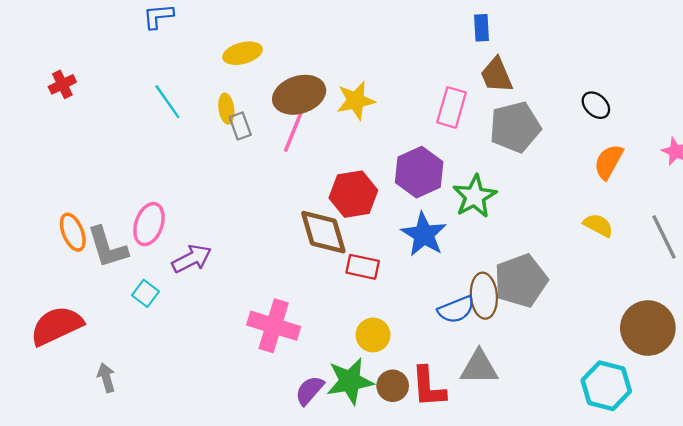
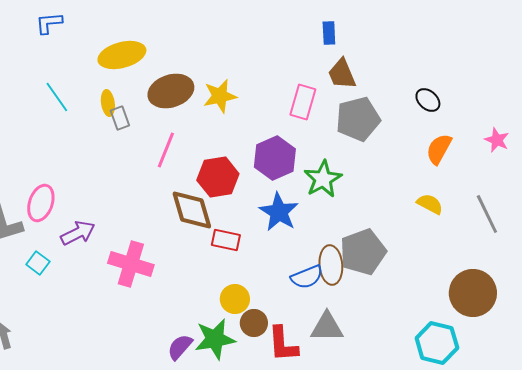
yellow ellipse: (243, 53) -> (122, 55), size x1.4
pink line: (293, 132) -> (166, 150), moved
pink cross: (274, 326) -> (131, 264), moved
brown circle: (393, 386) -> (254, 323), moved

